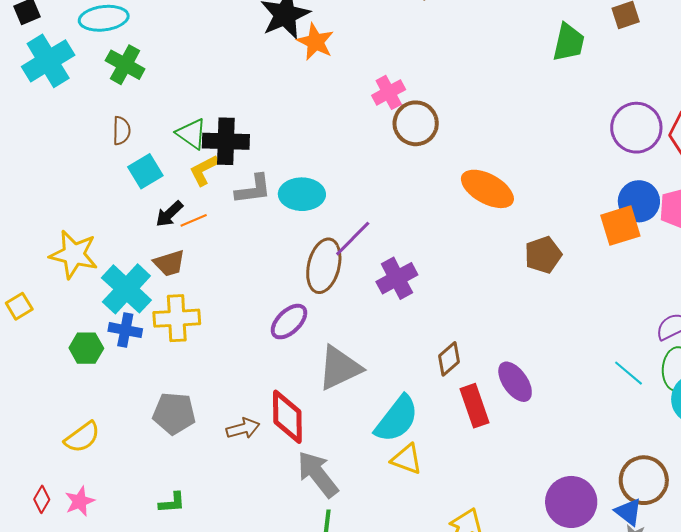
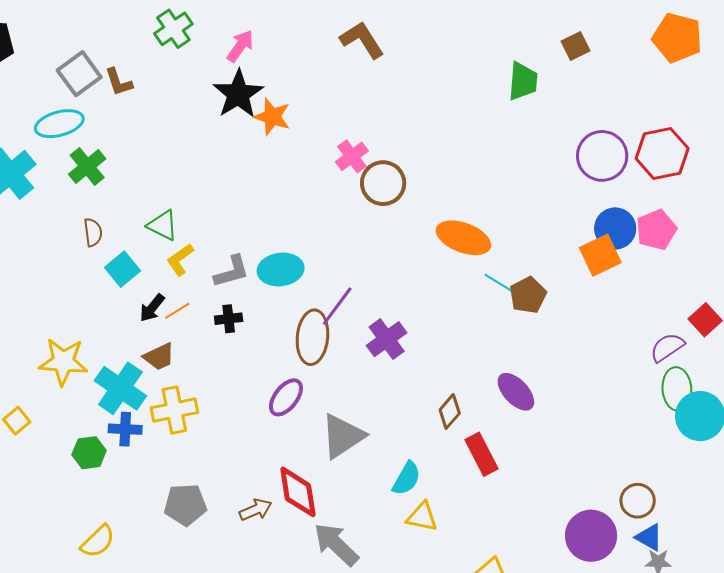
green cross: (125, 65) -> (87, 166), turned 30
black cross: (226, 141) -> (229, 319), moved, size x0.6
cyan line: (629, 373) -> (499, 283), moved
purple ellipse: (515, 382) -> (516, 392), moved
cyan semicircle: (397, 419) -> (406, 478), size x0.7
brown circle: (644, 480) -> (638, 501), moved, size x0.7

